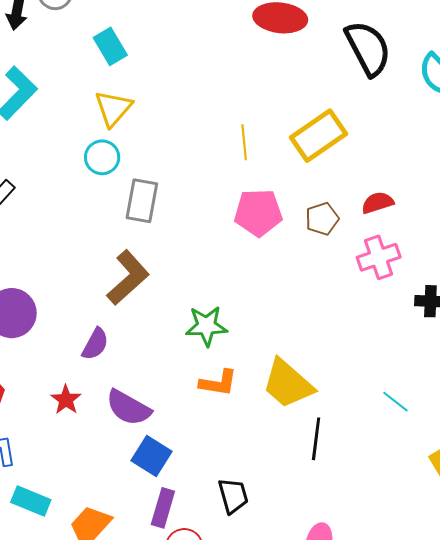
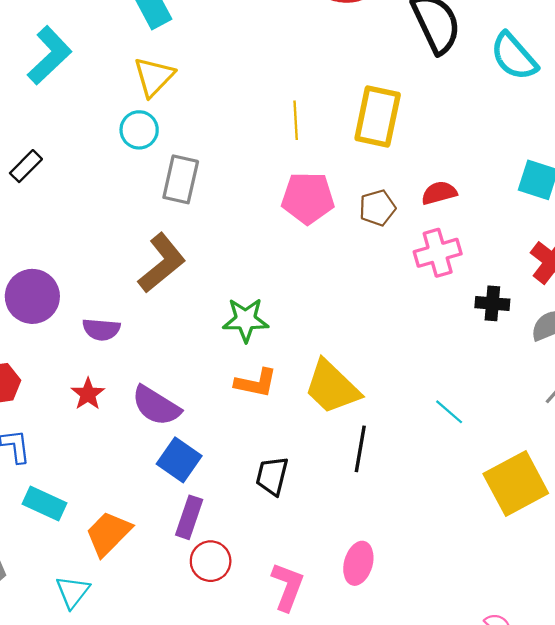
yellow rectangle: (319, 136) -> (378, 117), turned -46
purple semicircle: (95, 344) -> (101, 329), moved, turned 64
black trapezoid: (233, 496) -> (272, 476), moved, turned -153

